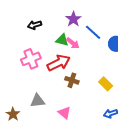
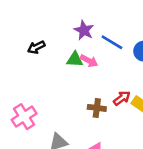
pink cross: (31, 59) -> (24, 117), moved
red arrow: (59, 63) -> (122, 98), moved, size x0.6

